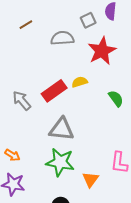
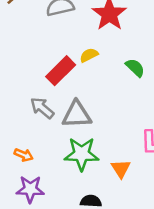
gray arrow: (22, 101) -> (42, 108), moved

